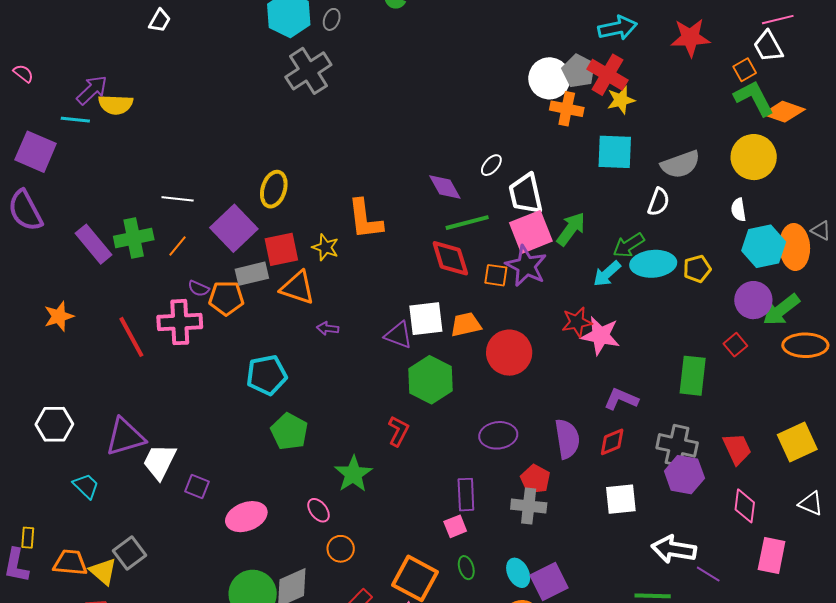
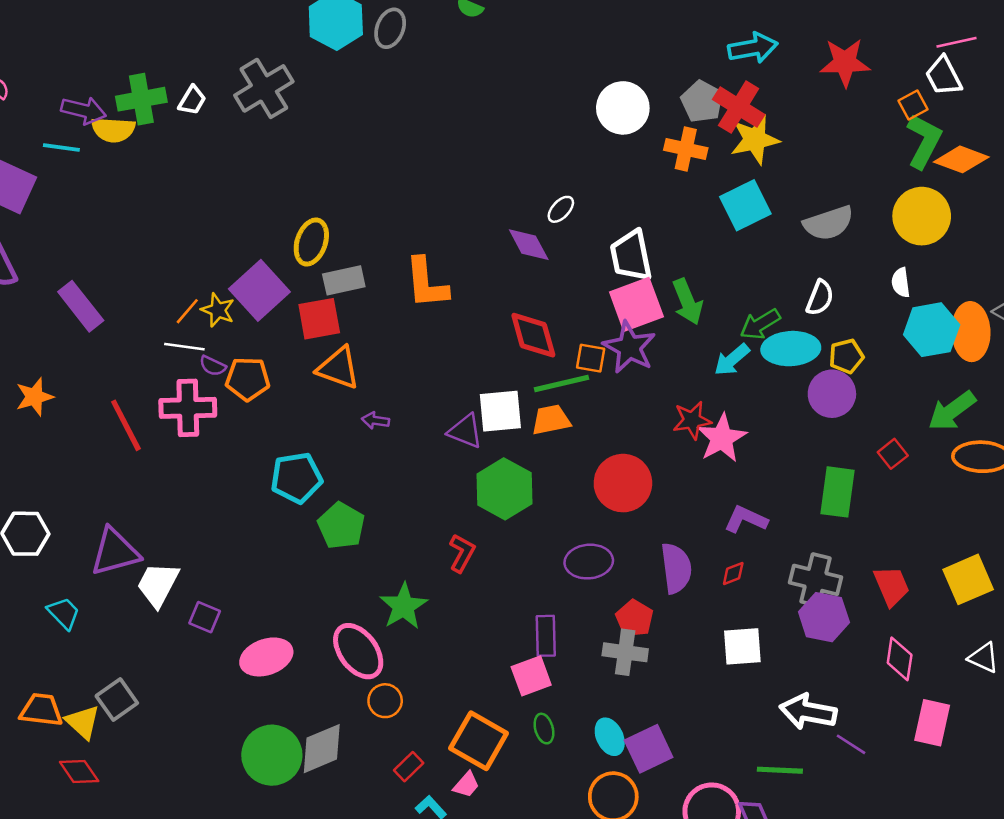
gray ellipse: (332, 19) -> (390, 28), size x1.4
white trapezoid: (160, 21) -> (192, 100), moved
gray cross: (308, 71) -> (264, 88), moved
white circle: (549, 78) -> (623, 108), moved
purple arrow: (92, 90) -> (84, 110), turned 56
green L-shape: (754, 98) -> (924, 141), turned 54
yellow star: (621, 100) -> (755, 140), size x1.4
cyan square: (615, 152) -> (745, 205), turned -30
white ellipse: (491, 165) -> (561, 209), moved
white line: (178, 199) -> (184, 347), moved
white semicircle: (659, 202) -> (820, 298), moved
green line: (467, 223) -> (562, 384), moved
green arrow: (571, 229) -> (687, 302), turned 120
green cross: (134, 238) -> (141, 99), moved
yellow star: (325, 247) -> (218, 310), moved
gray rectangle: (252, 274) -> (344, 280), moved
purple circle: (753, 300) -> (832, 394), moved
pink star: (601, 336) -> (722, 438), turned 30
red circle: (509, 353) -> (623, 483), moved
green pentagon: (289, 432) -> (341, 526), moved
red diamond: (612, 442) -> (733, 573), size x0.7
pink ellipse: (319, 510) -> (358, 651), size x1.8
pink square: (455, 526) -> (531, 676), size x1.4

